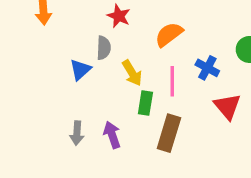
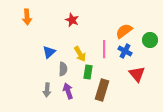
orange semicircle: (169, 34) -> (124, 31), moved
gray semicircle: (104, 48) -> (63, 69), moved
pink line: (172, 81) -> (104, 49), moved

